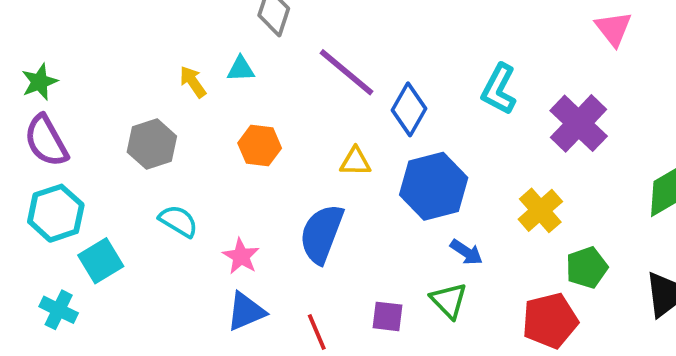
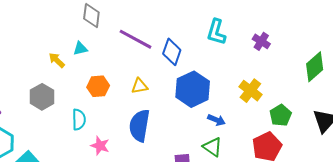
purple cross: (579, 123) -> (261, 41), size x0.6
yellow triangle: (355, 162) -> (140, 86), moved
cyan semicircle: (178, 221) -> (79, 120), moved, turned 70

